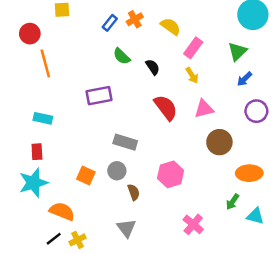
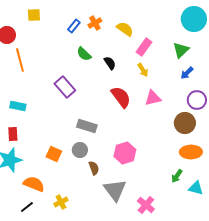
purple rectangle: (99, 96) -> (65, 87), turned 60
brown circle: (219, 142) -> (185, 123), moved
pink cross: (193, 224) -> (146, 205), moved
gray triangle: (126, 228) -> (115, 190), moved, size x1.4
yellow cross: (78, 240) -> (61, 202), moved

